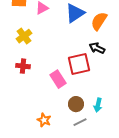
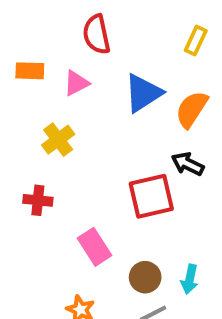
yellow cross: (24, 36) -> (58, 140), moved
pink rectangle: (58, 79) -> (95, 247), moved

